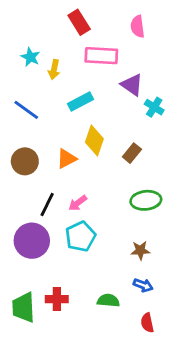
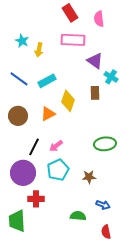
red rectangle: (79, 22) -> (70, 13), moved
cyan rectangle: (80, 102) -> (47, 81), moved
brown rectangle: (132, 153) -> (95, 93), moved, turned -40
brown star: (140, 250) -> (89, 177), moved
red cross: (57, 299) -> (36, 199), moved

